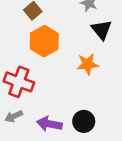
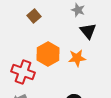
orange hexagon: (44, 41) -> (48, 54), moved

